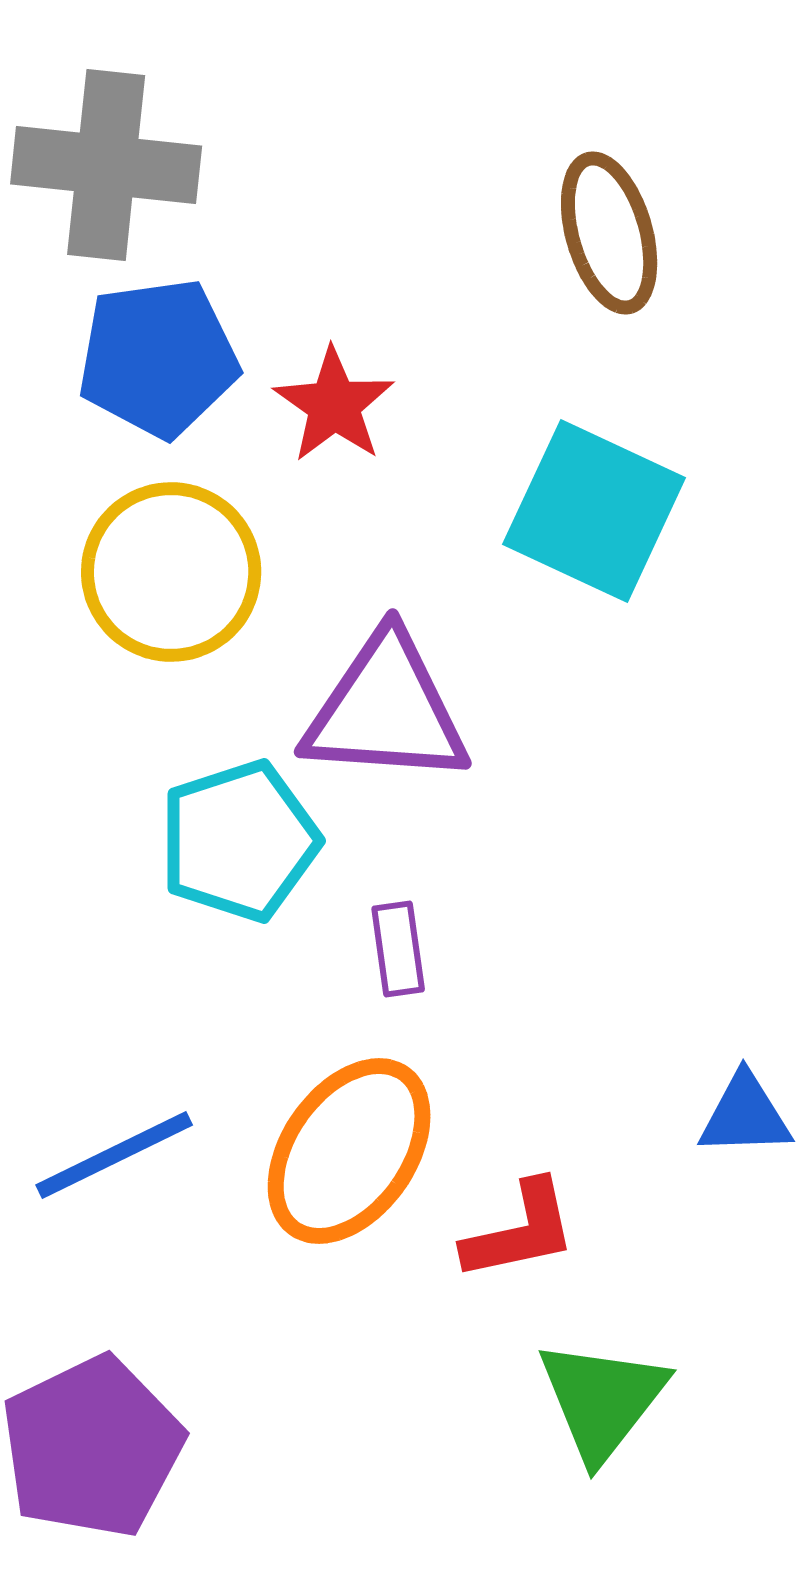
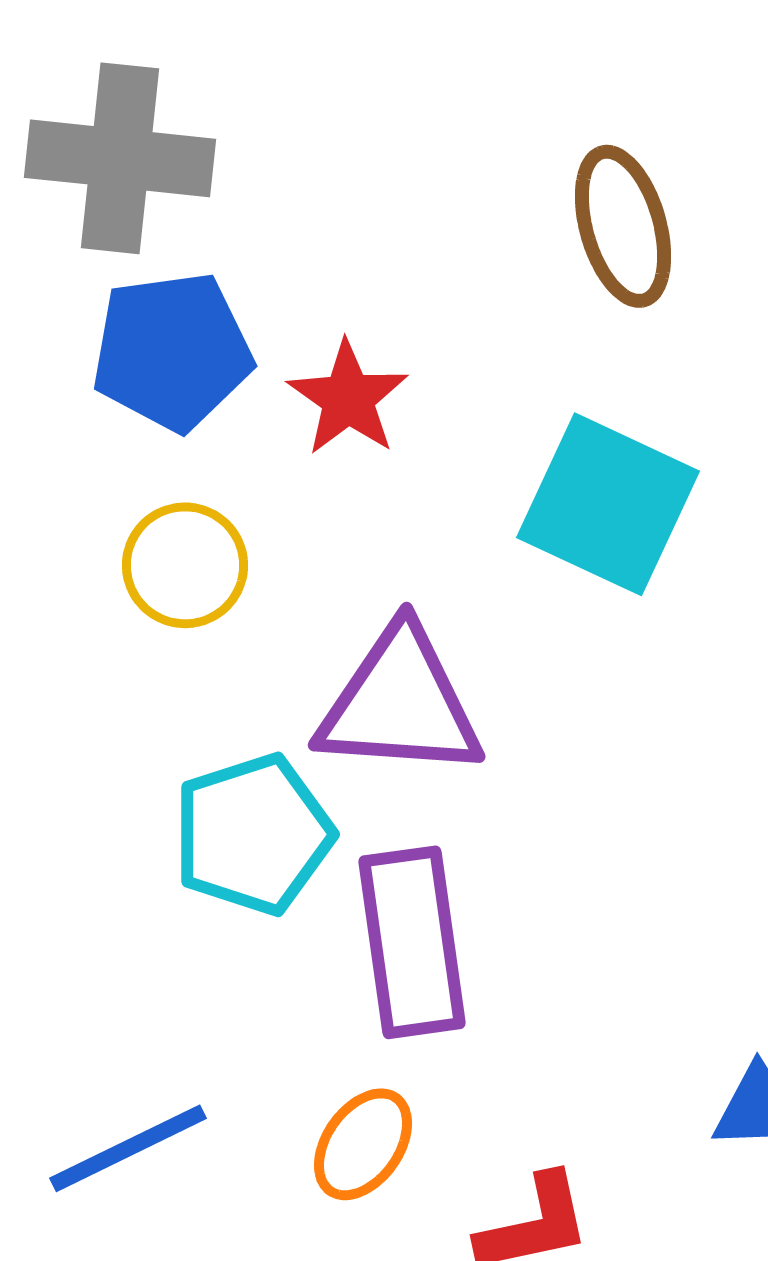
yellow circle: (171, 572) -> (185, 565), size x0.7
purple rectangle: (398, 949) -> (412, 942), size x2.0
orange ellipse: (349, 1151) -> (363, 1144), size x0.6

